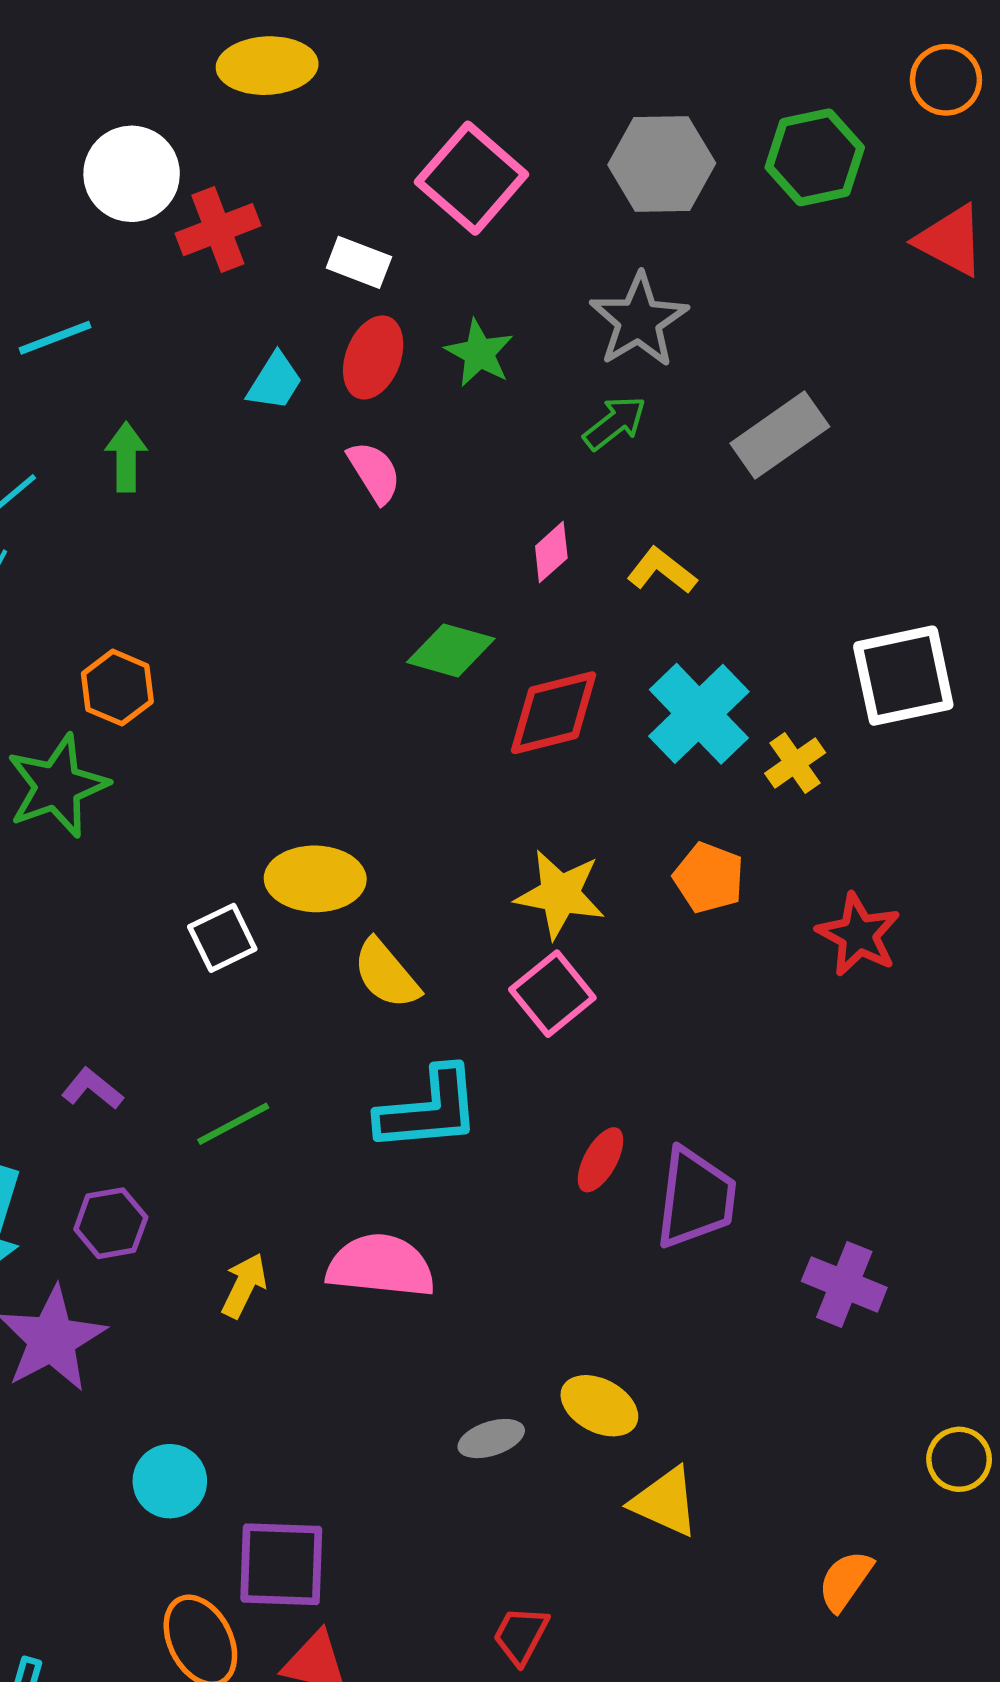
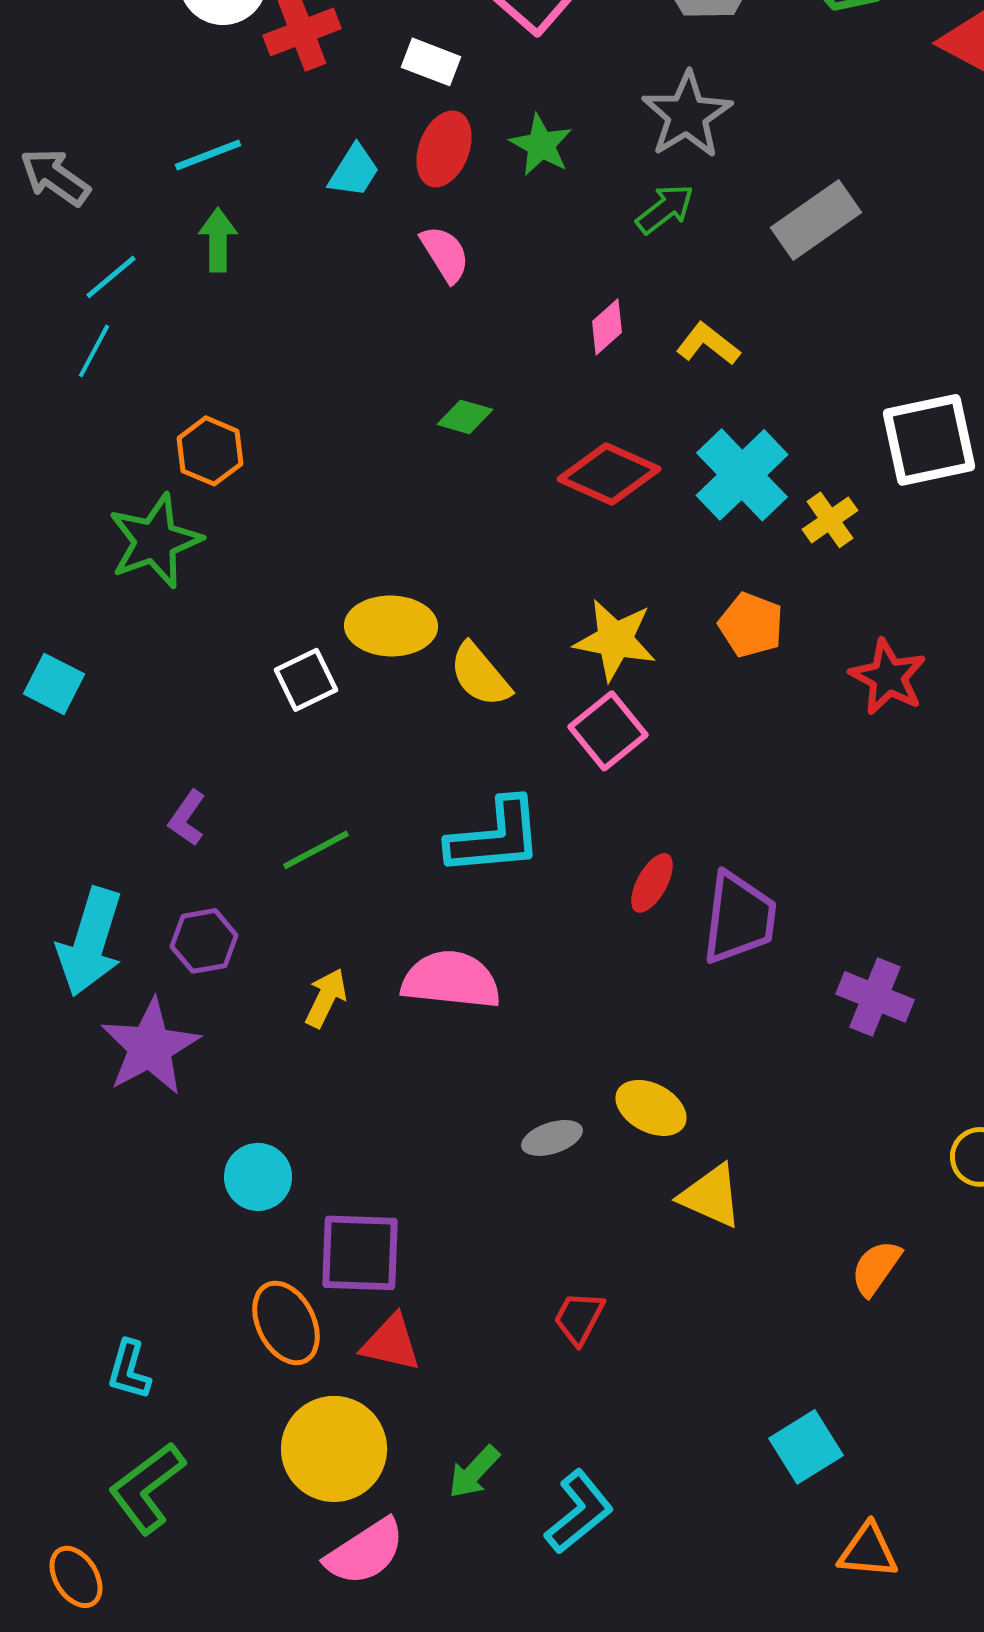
cyan line: (55, 338) -> (208, 155), moved
green diamond: (451, 650) -> (465, 417), moved, size x0.7
red diamond: (554, 713) -> (609, 474), turned 38
yellow semicircle: (386, 974) -> (480, 675), moved
purple L-shape: (92, 1089) -> (187, 818), turned -94

